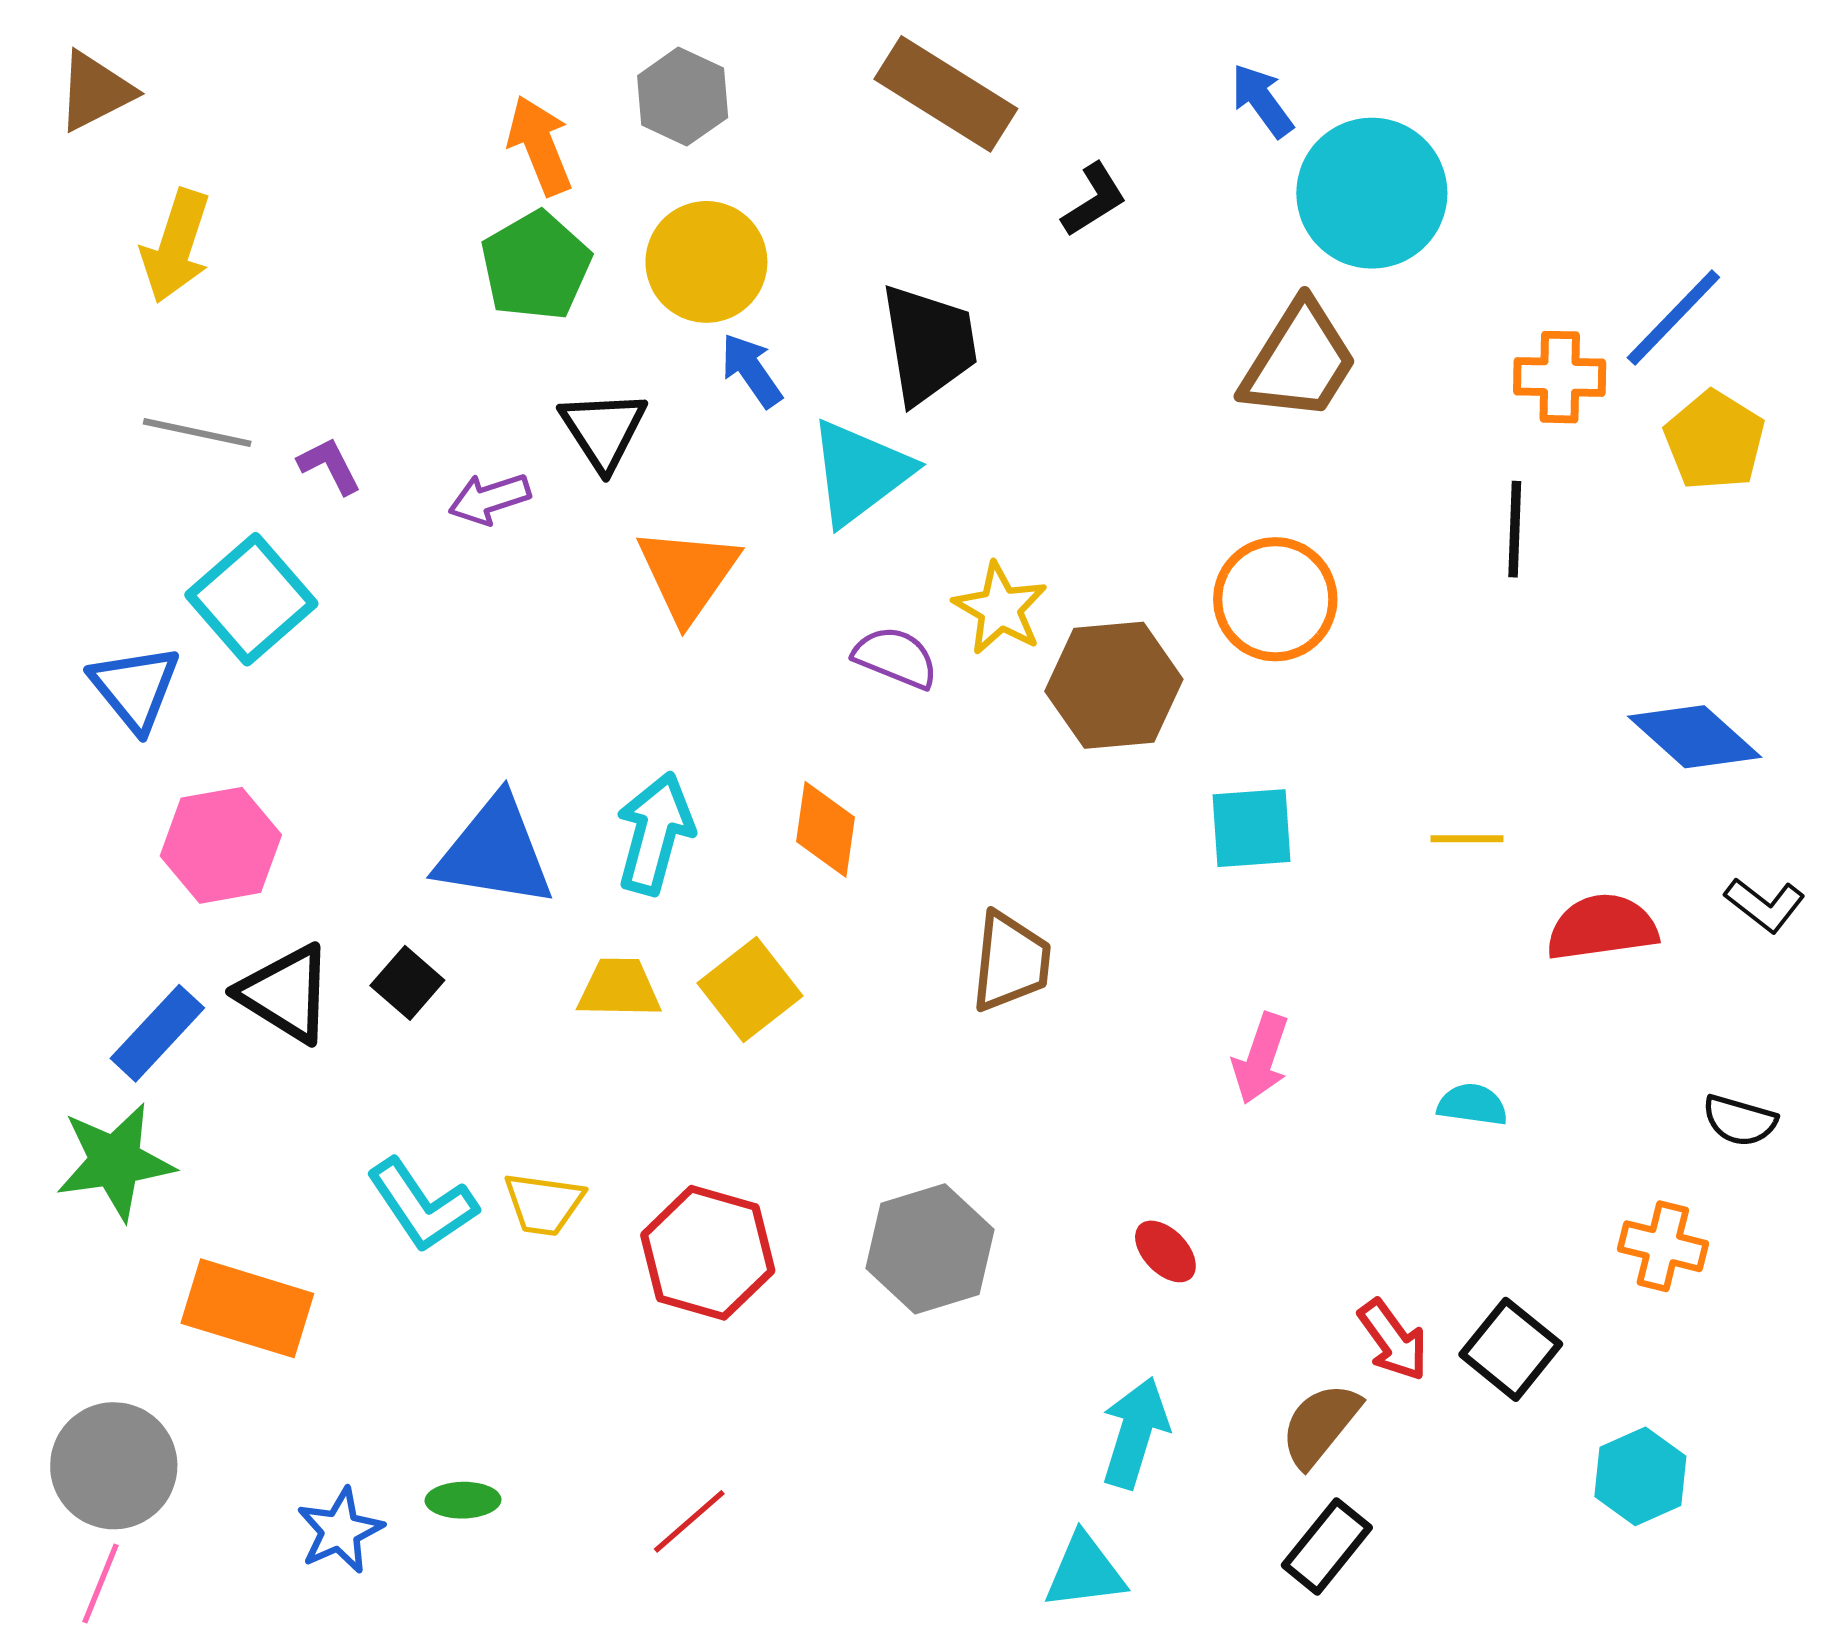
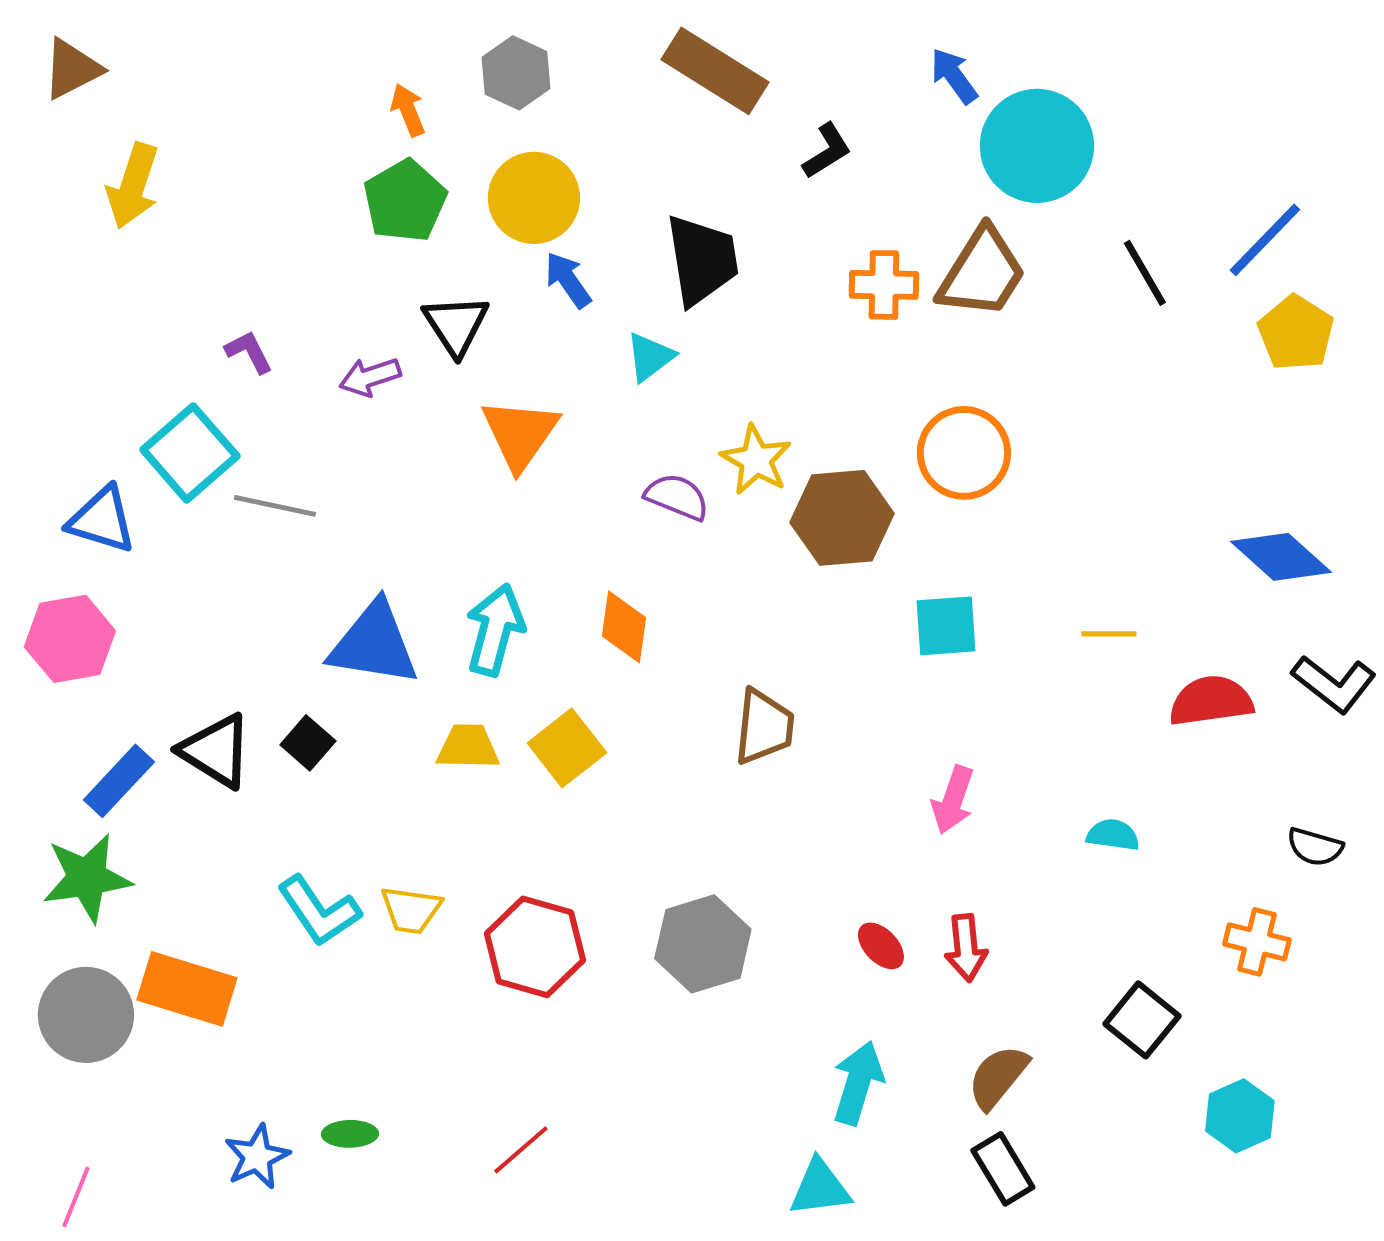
orange arrow: (540, 146) -> (408, 110), size x0.7
orange cross: (1560, 377) -> (884, 285), moved
gray line: (197, 433) -> (275, 506), moved
cyan triangle: (860, 472) -> (650, 357), size x0.6
black line: (1515, 529) -> (1145, 273), moved, turned -32
blue triangle: (135, 688) -> (102, 520), turned -34
pink hexagon: (221, 845) -> (70, 639), moved
black L-shape: (1765, 905) -> (1334, 684), size x1.4
red arrow: (1393, 1340) -> (966, 948), moved, turned 30
gray circle: (114, 1466) -> (86, 1015), moved
black rectangle: (1327, 1546) -> (1003, 1169), turned -70

